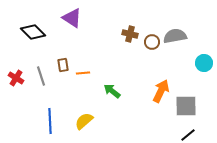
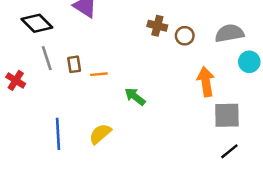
gray semicircle: (175, 36) -> (229, 33), moved
gray line: (41, 76) -> (47, 58), moved
orange arrow: (161, 91) -> (206, 82), moved, turned -35

